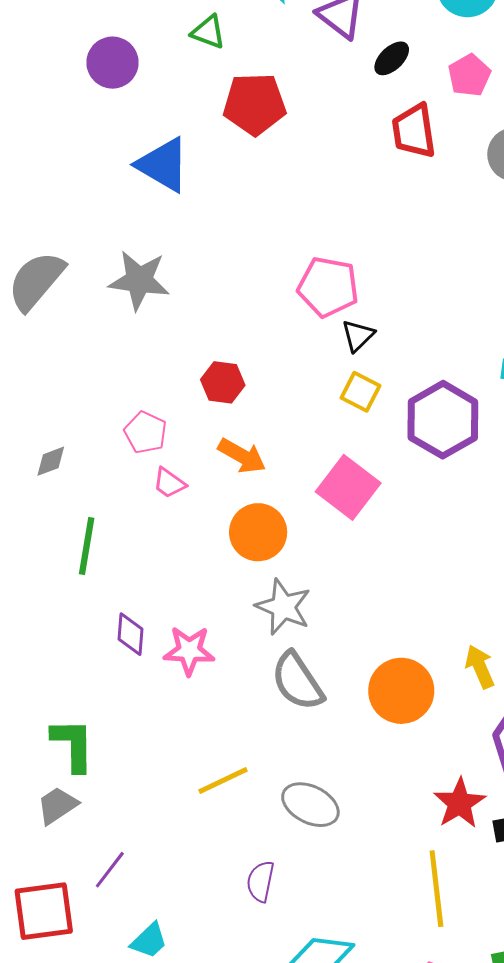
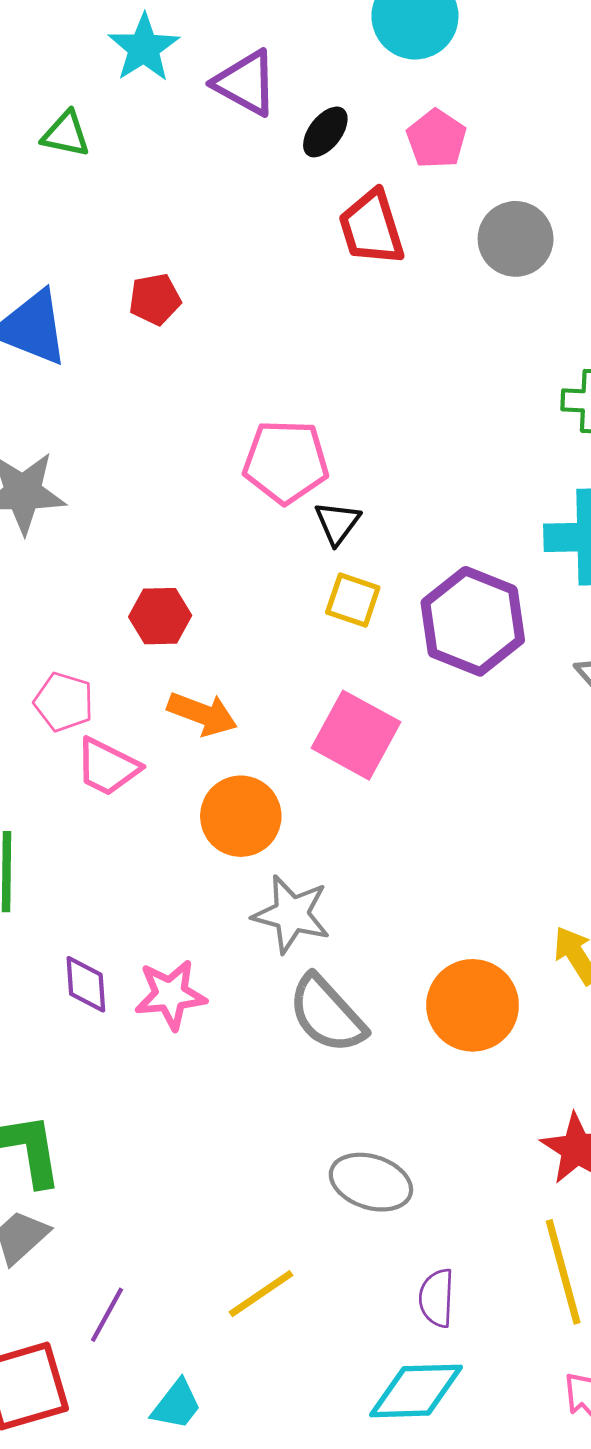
red pentagon: (255, 104) -> (155, 299), moved, size x0.6
pink trapezoid: (169, 483) -> (107, 767), size x1.4
yellow line: (223, 780) -> (261, 1294), moved
purple semicircle: (261, 881) -> (437, 1298), moved

